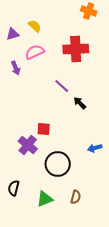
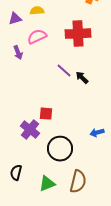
yellow semicircle: (35, 26) -> (37, 11), turned -48
black arrow: (80, 103) -> (82, 78), moved
brown semicircle: (76, 197) -> (78, 182), size x1.6

